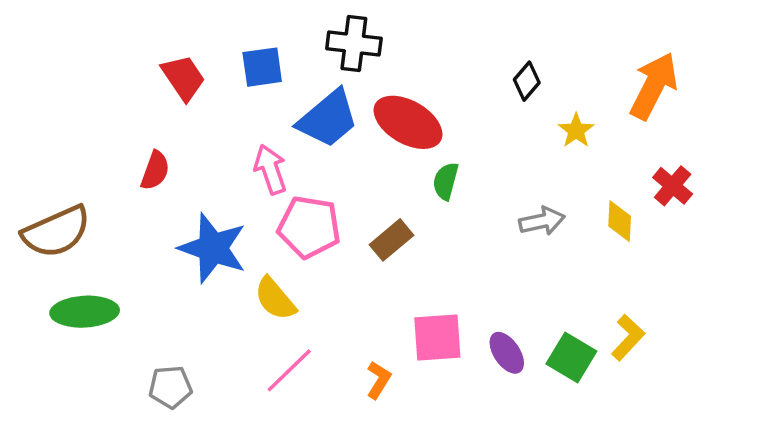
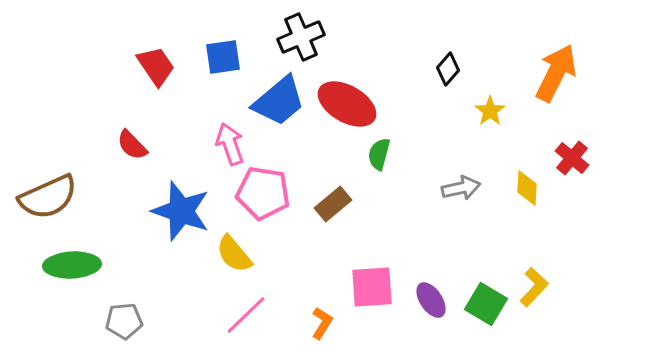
black cross: (354, 44) -> (301, 37), turned -30
red semicircle: (155, 171) -> (132, 145), turned 116
gray pentagon: (170, 387) -> (124, 321), moved

